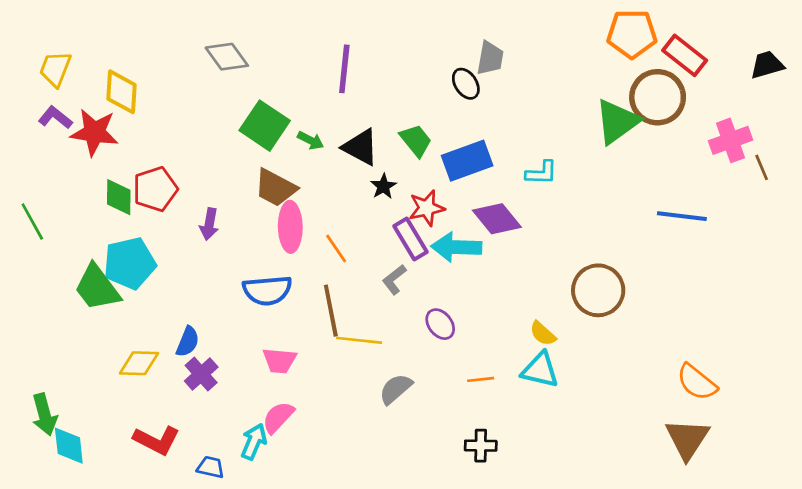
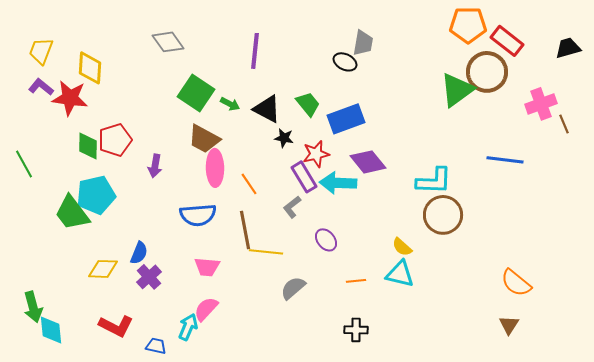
black ellipse: (466, 84) -> (345, 62), turned -30
cyan L-shape: (541, 173) -> (434, 181), moved, size x1.5
black star: (383, 186) -> (284, 138), turned -30
brown triangle: (687, 439) -> (509, 325), size x0.6

